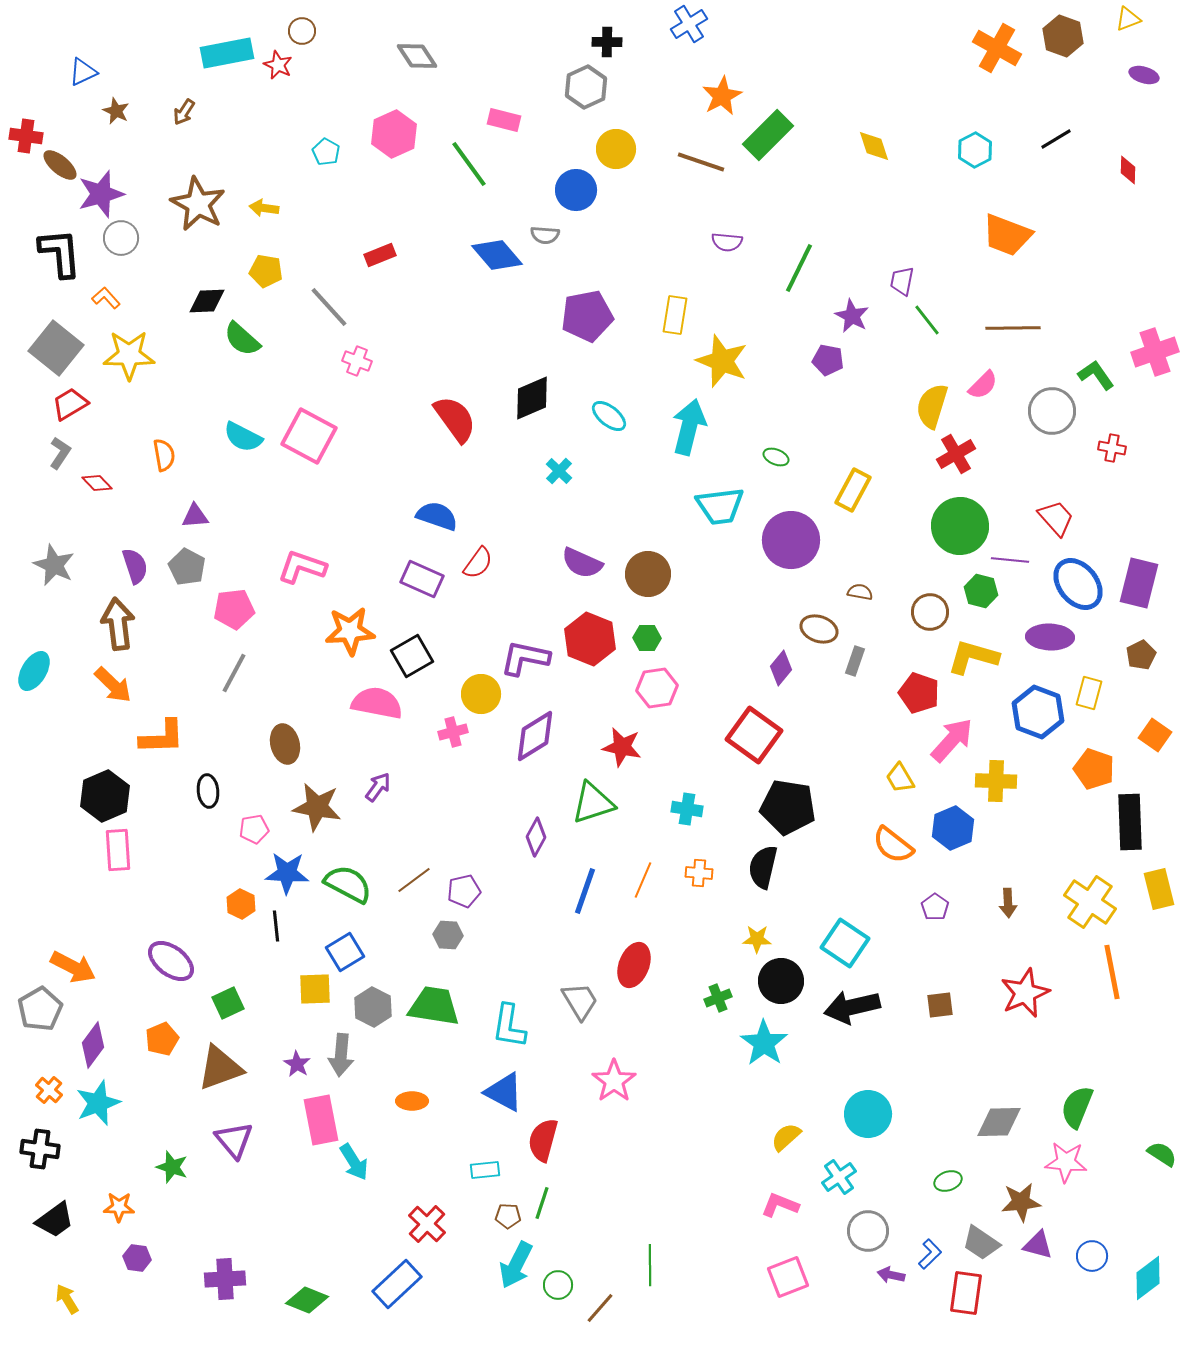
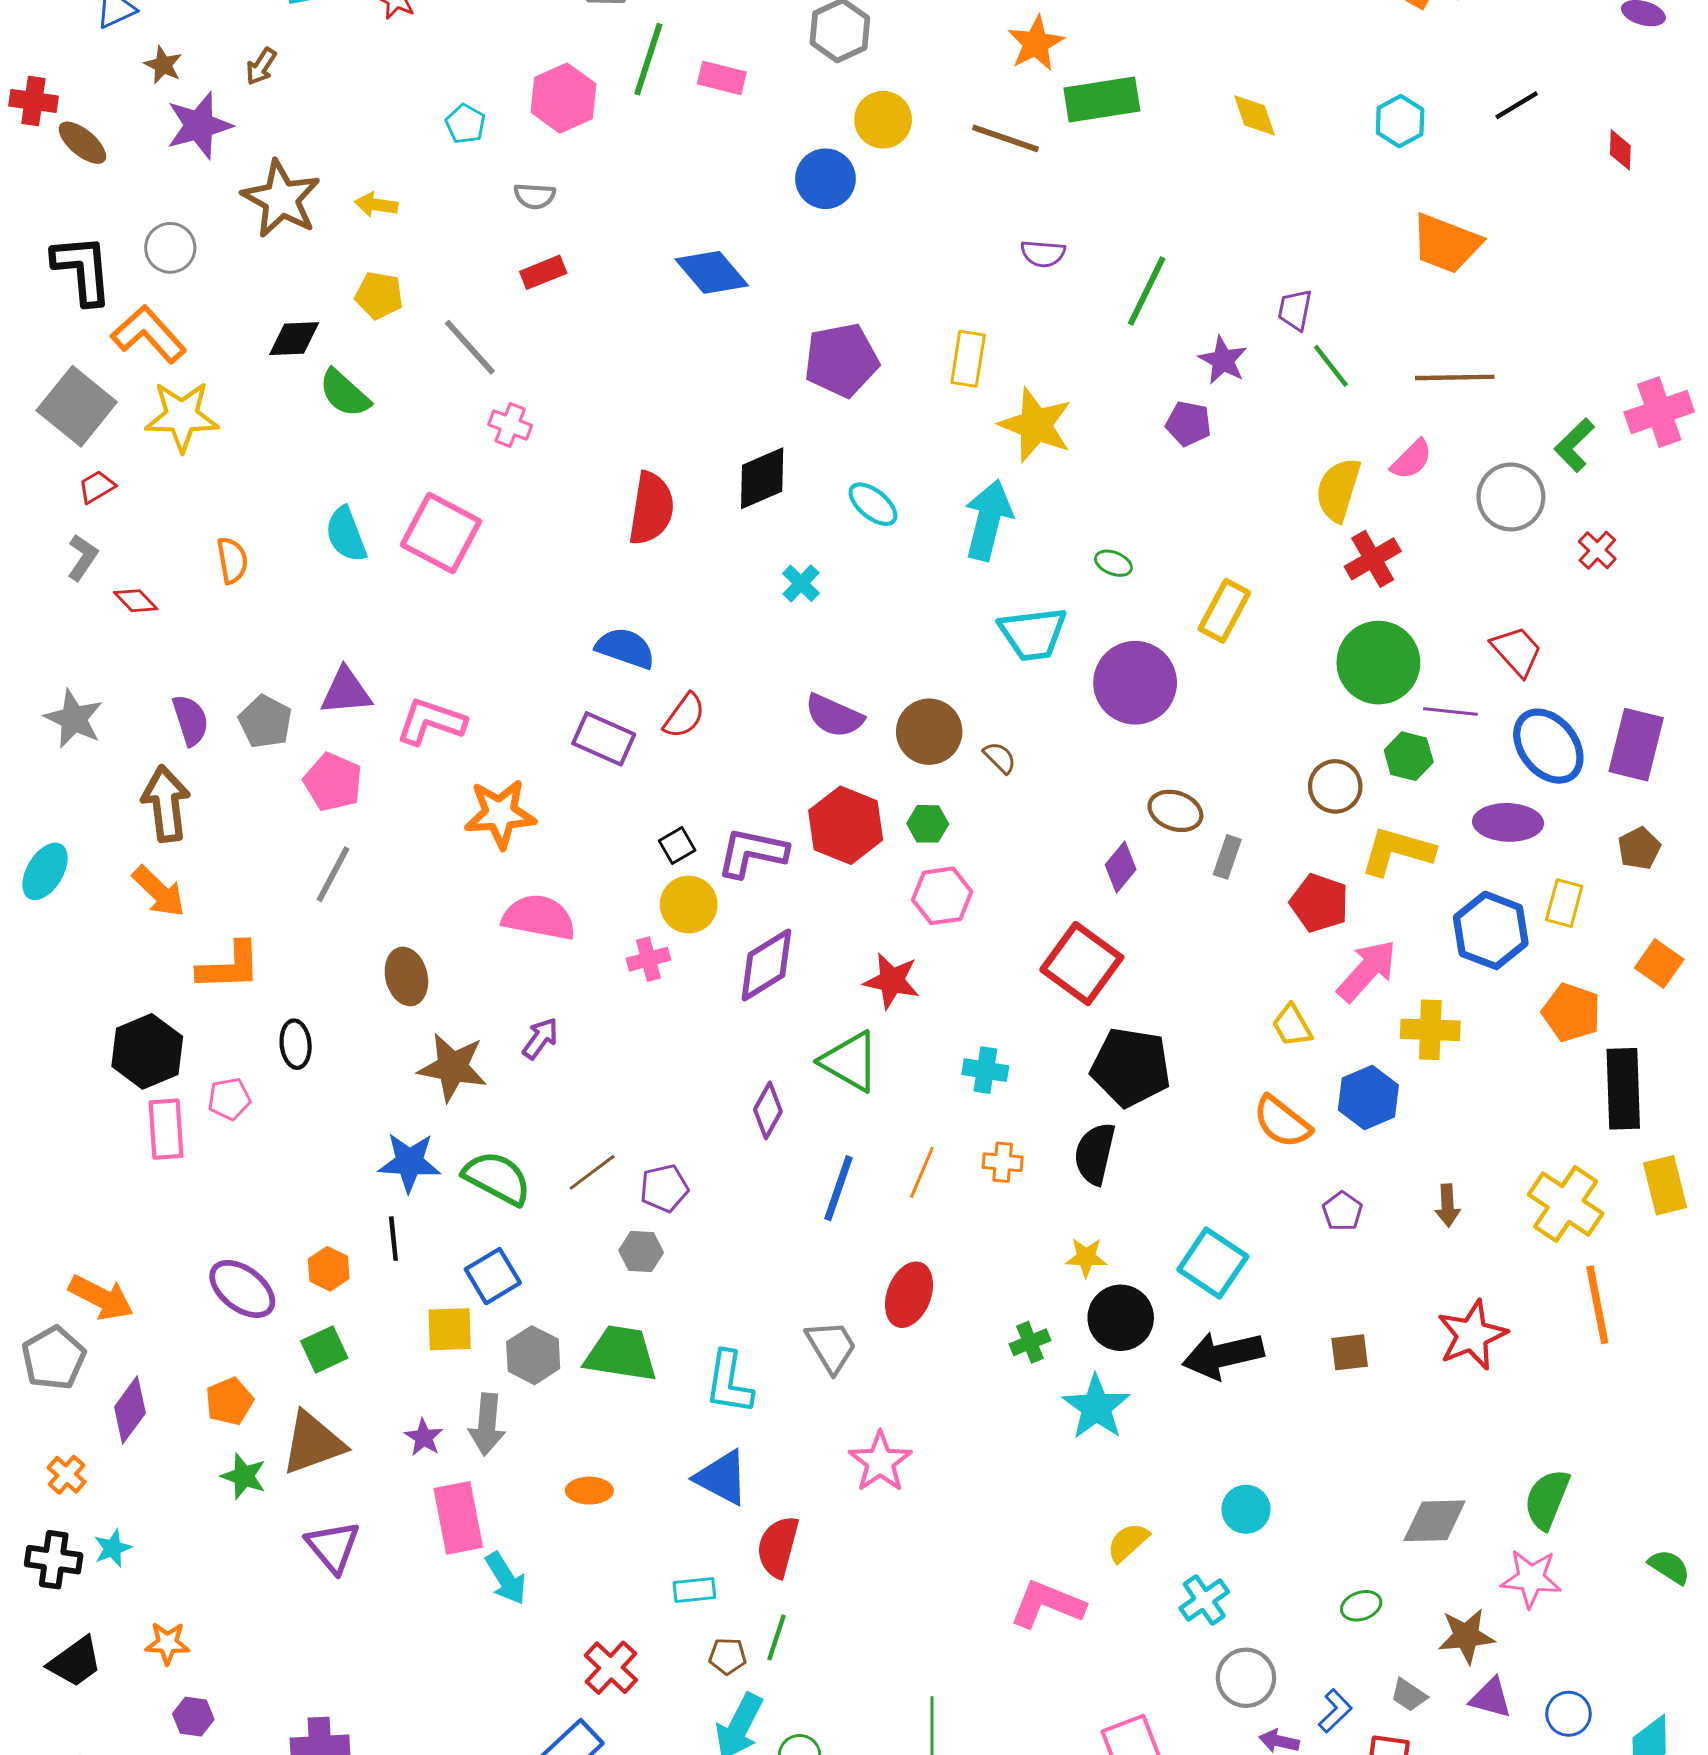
green rectangle: (768, 135) -> (1102, 100), turned 36
green line: (469, 164) -> (648, 59), moved, turned 54
purple star: (101, 194) -> (199, 125), moved
gray semicircle: (545, 235) -> (535, 196), moved
orange L-shape: (106, 298) -> (149, 334), size x1.8
green L-shape: (1096, 375) -> (1574, 445), turned -99
red trapezoid: (70, 404) -> (97, 487), size x0.7
red semicircle: (455, 419) -> (651, 508), turned 45
cyan semicircle: (243, 437) -> (346, 534), turned 42
red cross: (1112, 448) -> (1597, 550), turned 32
purple triangle: (195, 516) -> (346, 691), moved, size x1.4
brown semicircle: (860, 592) -> (1000, 758), moved, turned 35
pink pentagon: (234, 609) -> (333, 782), turned 30
black square: (412, 656) -> (677, 845), moved, size x0.6
green triangle: (593, 803) -> (850, 1061), turned 48
pink pentagon: (254, 829) -> (229, 1099), moved
orange hexagon: (241, 904) -> (329, 1269), moved
cyan star: (98, 1103) -> (113, 1548), moved, size x0.6
cyan circle: (868, 1114) -> (1246, 1509), size x0.7
green star: (172, 1167) -> (244, 1476), moved
pink L-shape: (780, 1205) -> (1047, 1604), moved, size x1.4
gray trapezoid: (981, 1243) -> (1409, 1695), size x0.7

